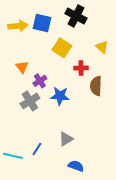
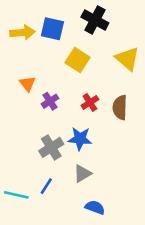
yellow triangle: (102, 47) -> (127, 59), size x1.5
red cross: (81, 68) -> (90, 102), moved, turned -32
blue star: (60, 96) -> (80, 139), moved
gray cross: (30, 101) -> (51, 147), moved

